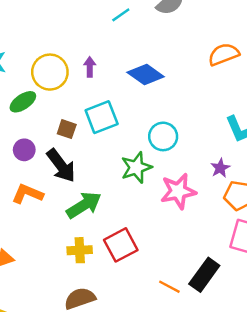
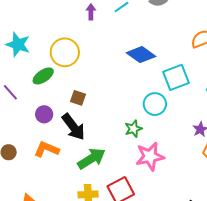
purple arrow: (90, 67) -> (91, 12), moved
cyan square: (102, 117) -> (176, 77), moved
green star: (136, 167) -> (133, 129), size x0.7
pink star: (178, 191) -> (150, 156), moved

